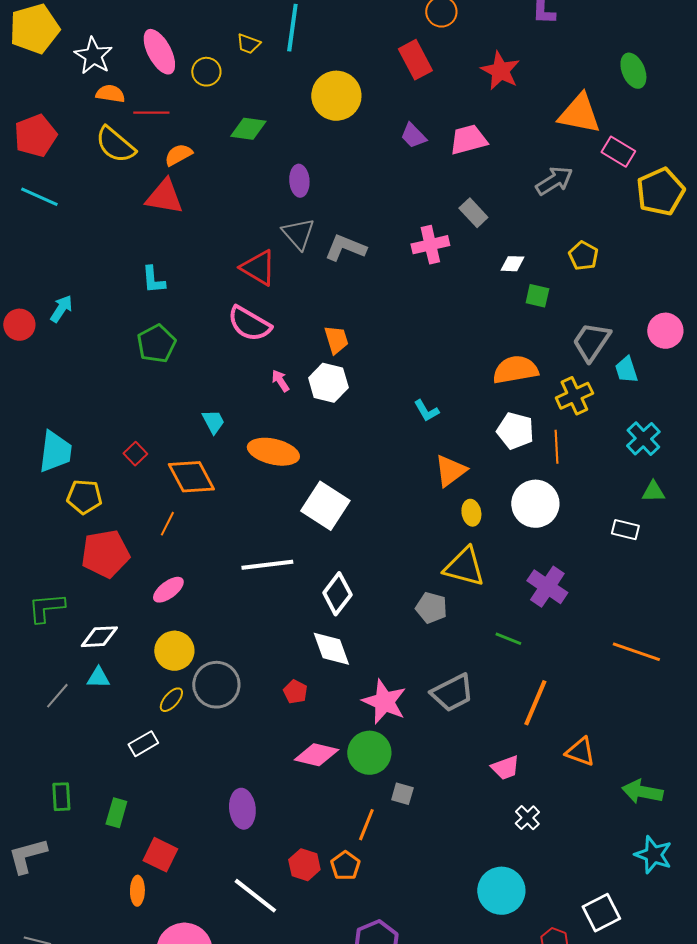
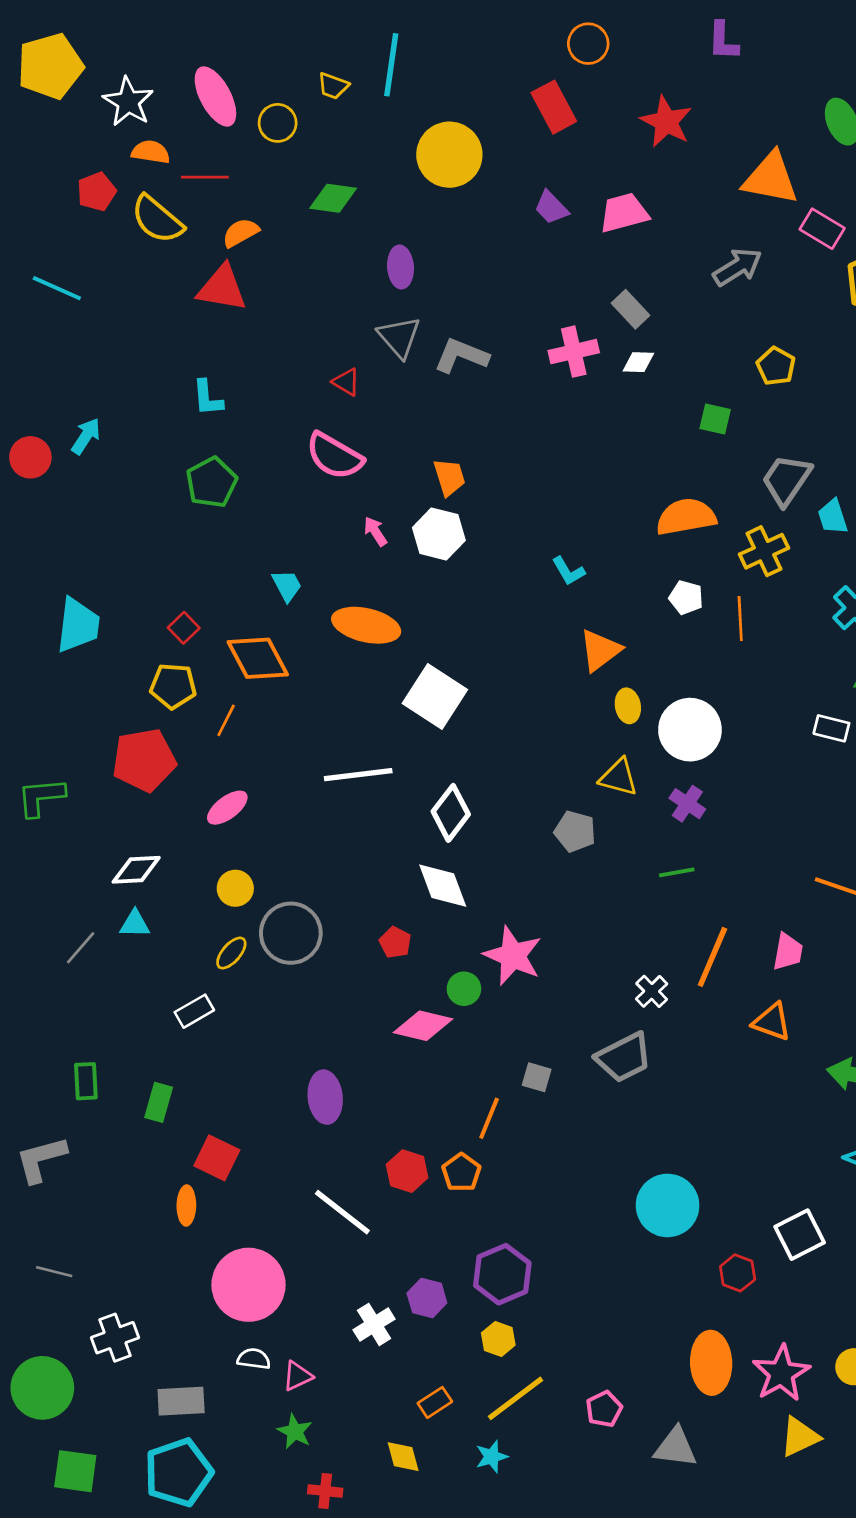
red pentagon: (35, 136) -> (96, 192), moved, size x0.7
white diamond: (512, 264) -> (638, 362), moved
red triangle: (258, 268) -> (346, 382), size x0.6
white pentagon: (515, 431) -> (686, 597), size x0.7
yellow pentagon: (84, 497) -> (173, 686), moved
white circle: (535, 504) -> (690, 730), moved
yellow triangle: (464, 567) -> (619, 777), size x0.7
purple cross: (547, 587) -> (687, 804), moved, size x0.7
green L-shape: (46, 608) -> (41, 797), moved
green line: (508, 639) -> (677, 872), turned -32
yellow circle: (174, 651) -> (235, 888), size x0.7
gray trapezoid: (452, 693) -> (624, 1057), moved
green circle: (369, 753) -> (464, 989), moved, size x0.6
pink trapezoid: (505, 768) -> (788, 952), moved, turned -60
white cross: (527, 818) -> (652, 991), moved

